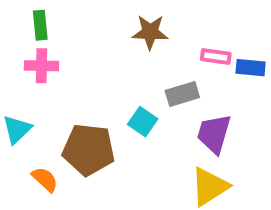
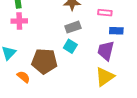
blue rectangle: (251, 68) -> (116, 31), moved
gray rectangle: (182, 94) -> (73, 27), moved

